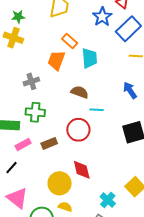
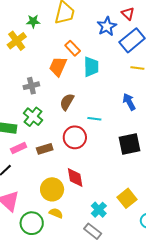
green star: (18, 17) -> (33, 21), moved
yellow cross: (13, 38) -> (17, 41), turned 30
brown semicircle: (80, 92) -> (67, 102), moved, turned -84
green cross: (35, 112) -> (33, 117), turned 30

